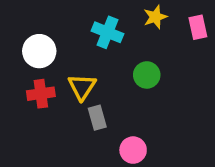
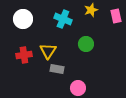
white circle: (39, 51) -> (23, 19), moved
gray rectangle: (97, 118) -> (57, 69), turned -64

